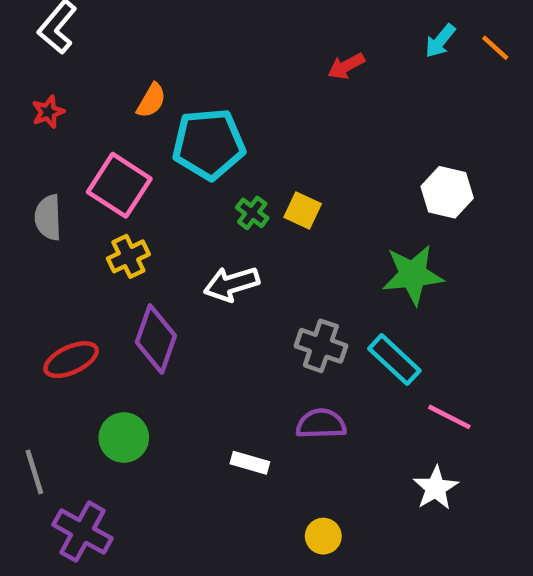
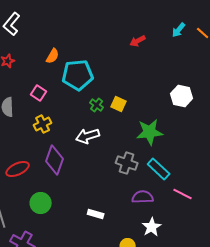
pink square: (119, 185) -> (39, 93), size x0.6
green star: (413, 275) -> (150, 132), moved
purple semicircle: (321, 424) -> (143, 197), moved
white star: (436, 488) -> (152, 227), moved

